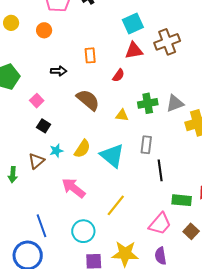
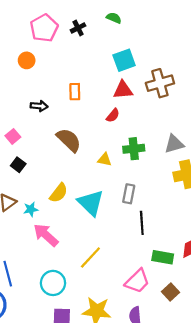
red semicircle: (118, 75) -> (113, 115), moved
gray triangle: (175, 103) -> (174, 144), moved
cyan star: (56, 151) -> (31, 209), moved

